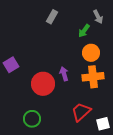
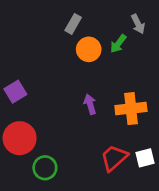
orange circle: (91, 53) -> (89, 49), moved
red circle: (43, 84) -> (20, 138), moved
white square: (103, 124) -> (145, 158), moved

